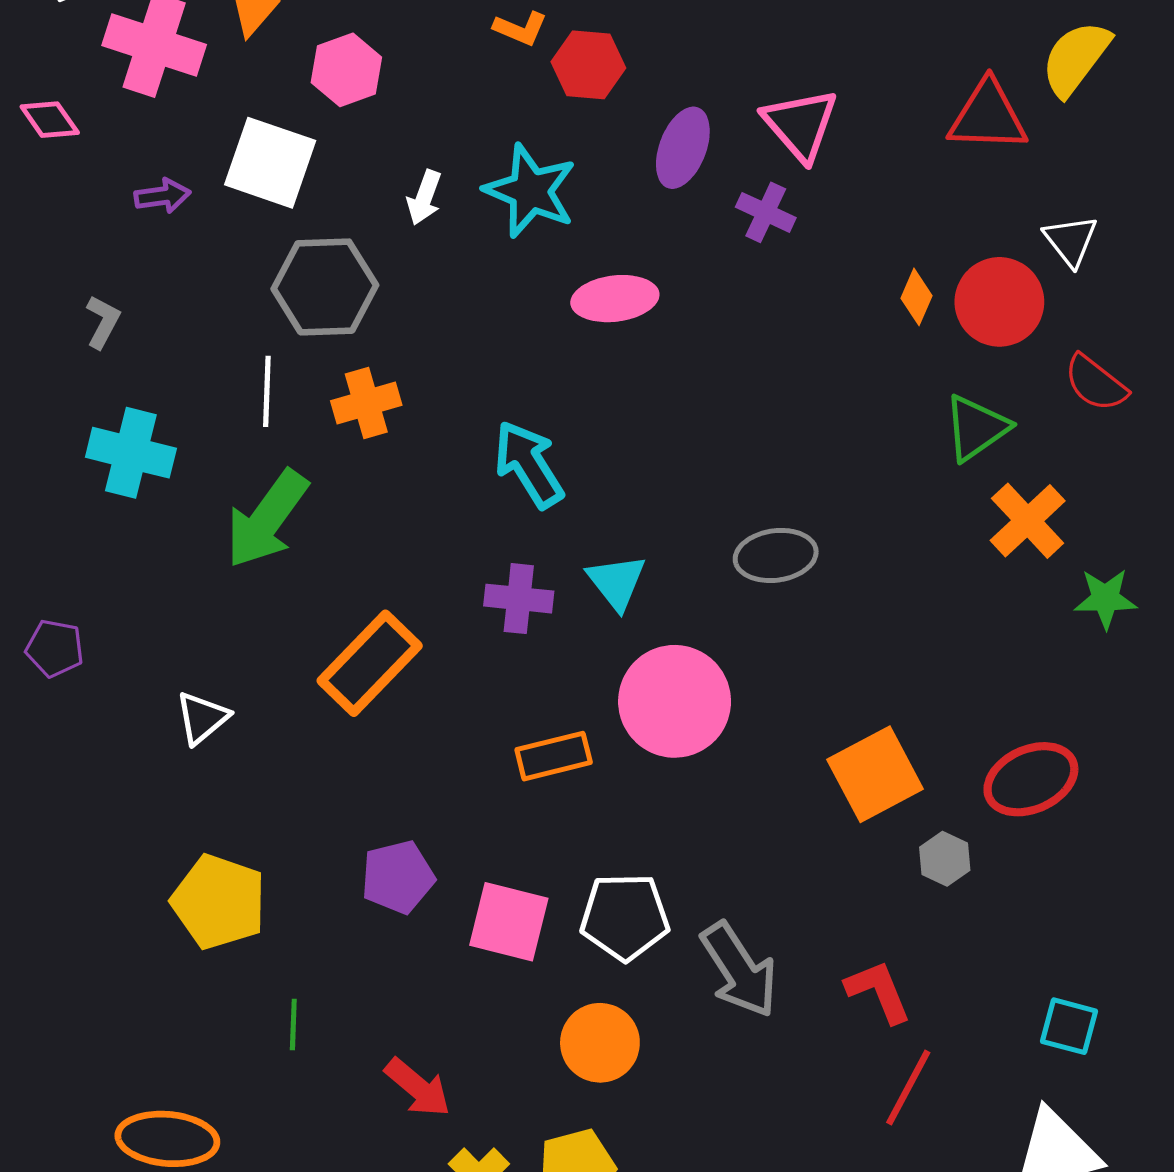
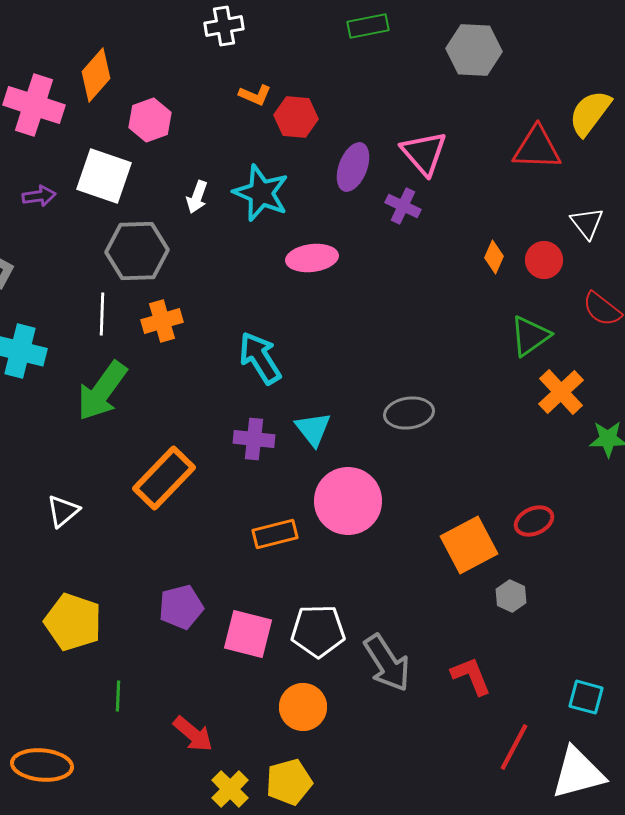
red circle: (999, 302) -> (544, 260), size x0.7
red ellipse: (1031, 779) -> (534, 521), moved, size x0.7
red line: (908, 1088) -> (514, 747), moved

